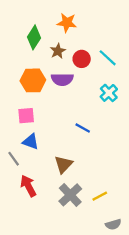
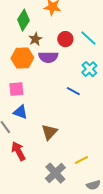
brown star: (58, 51) -> (35, 39), moved
blue line: (83, 128) -> (73, 91), moved
gray cross: (70, 195) -> (55, 173), moved

